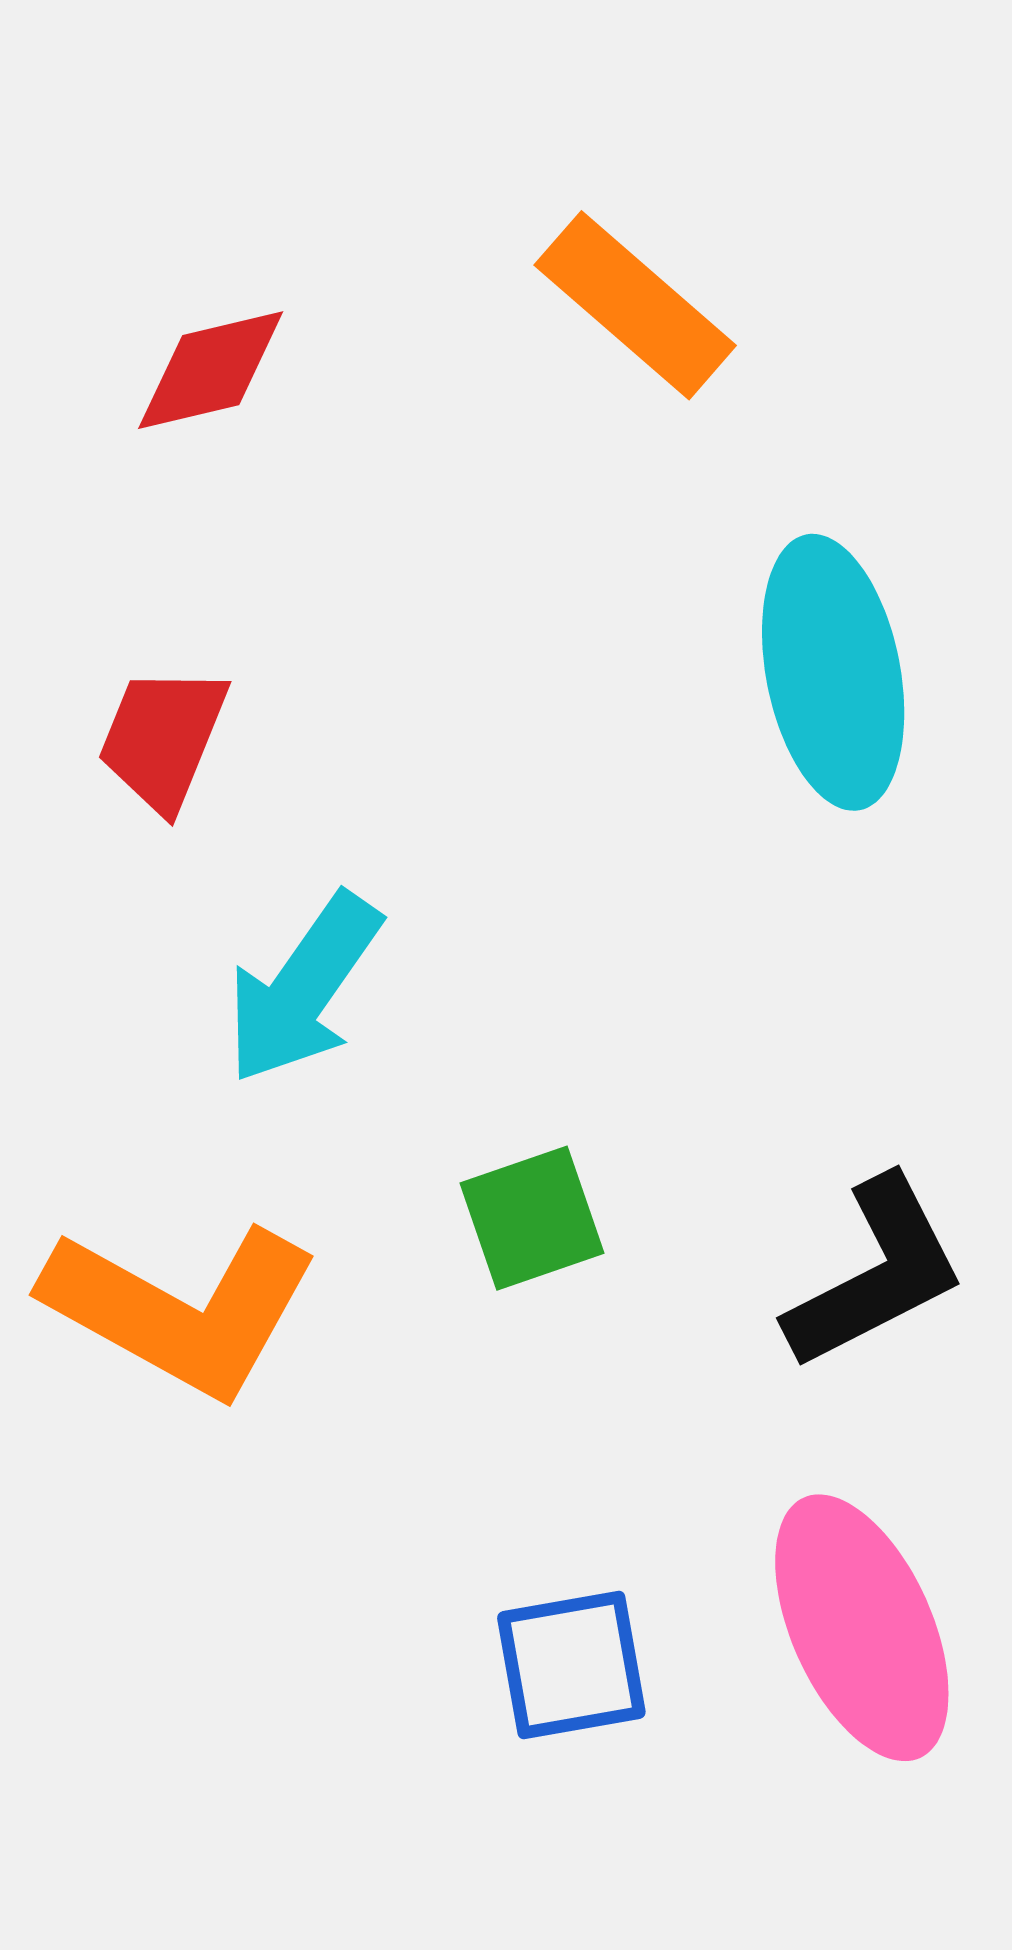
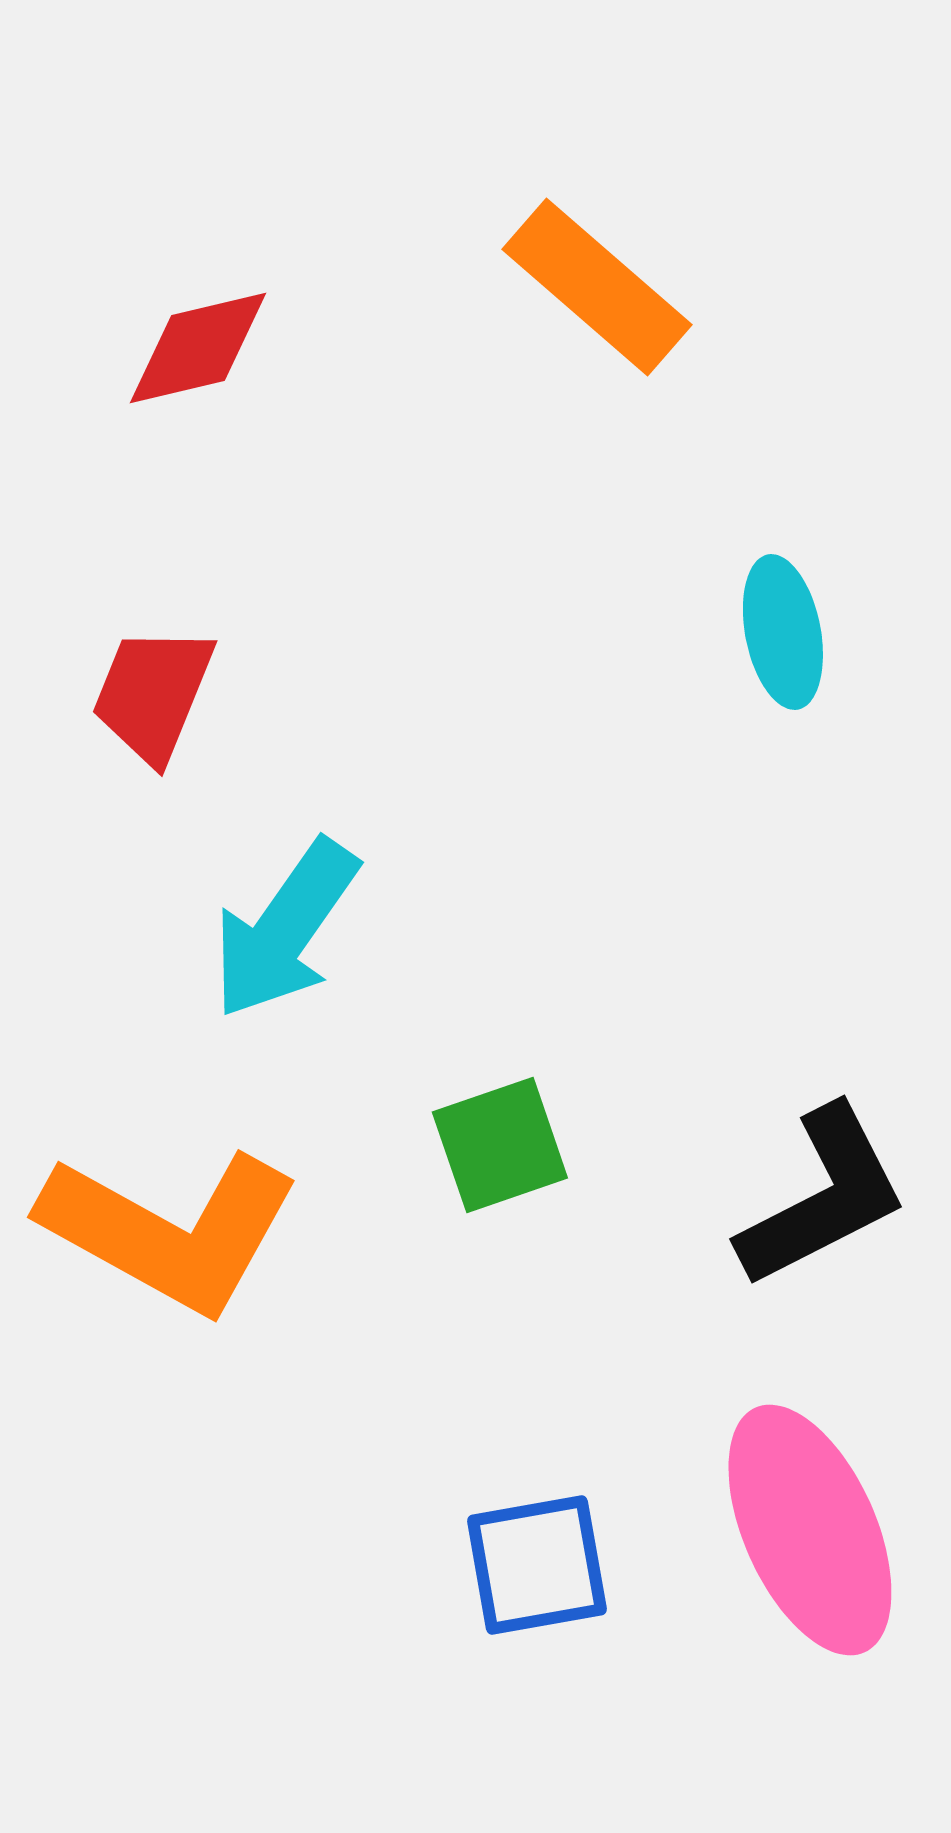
cyan ellipse: (833, 672) -> (783, 632), size x0.6

